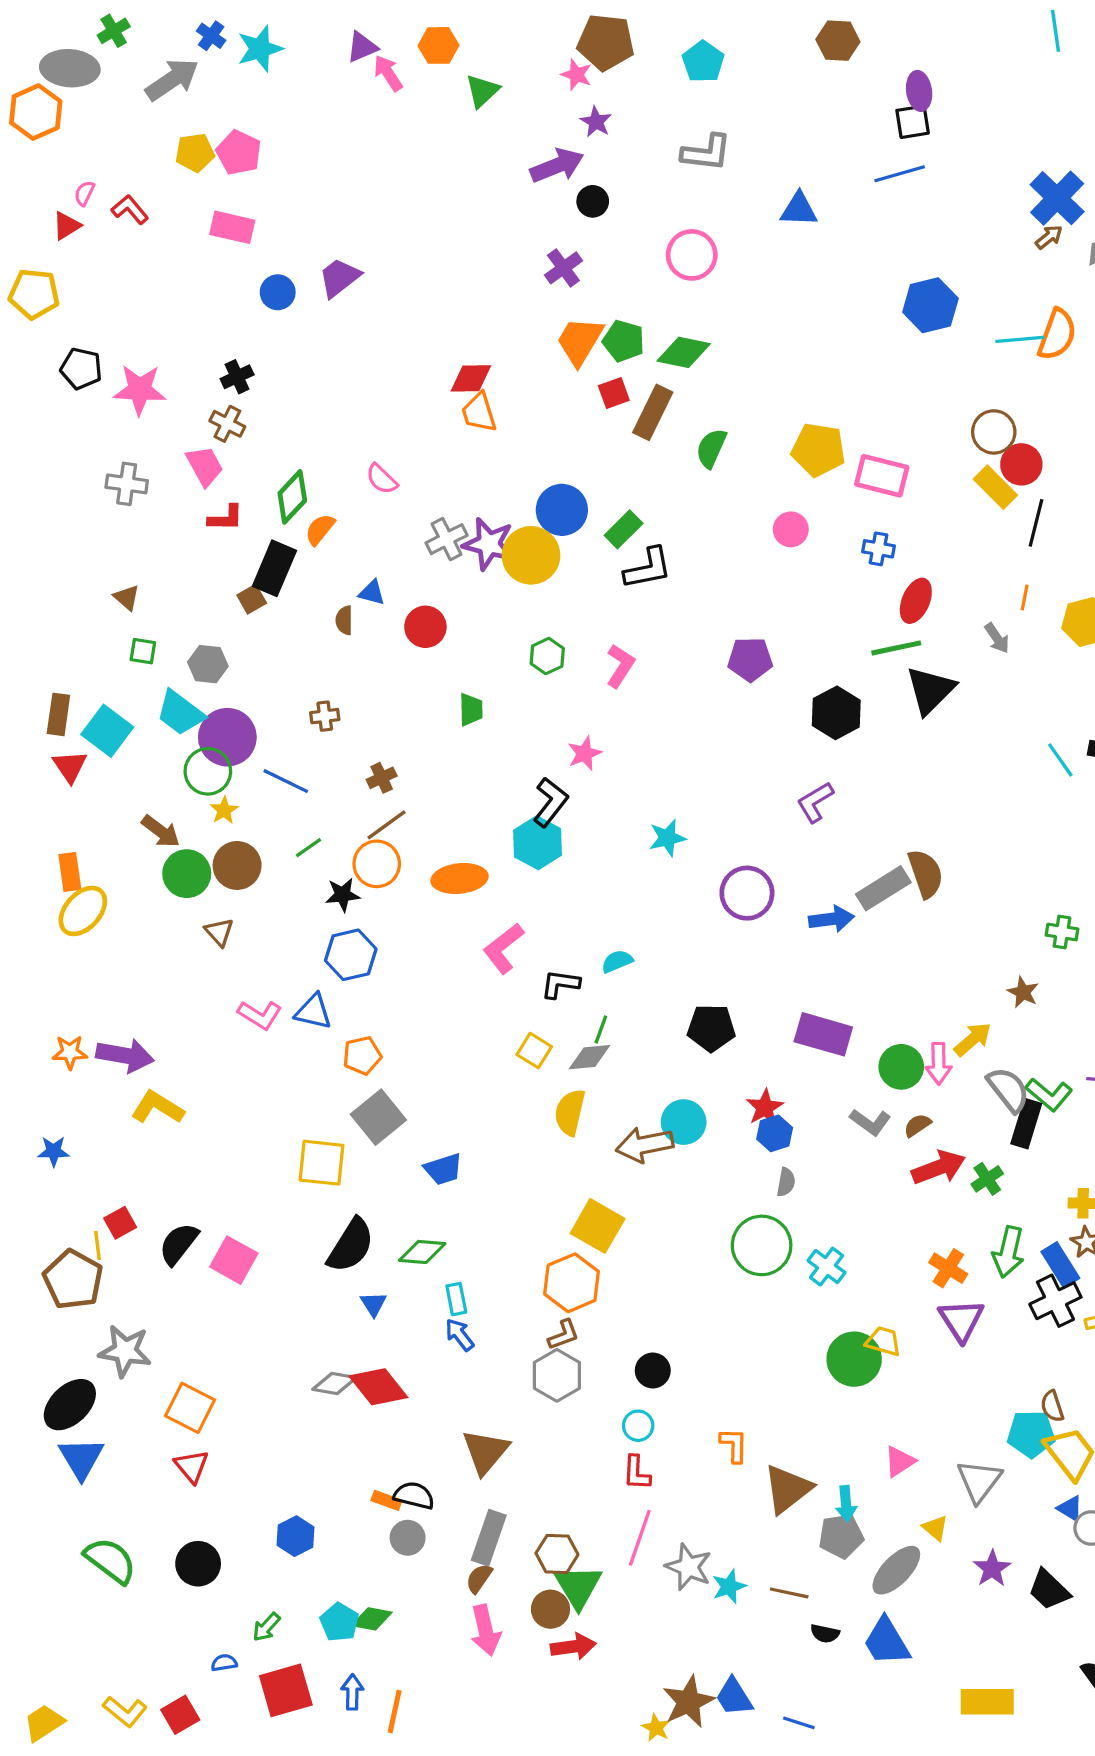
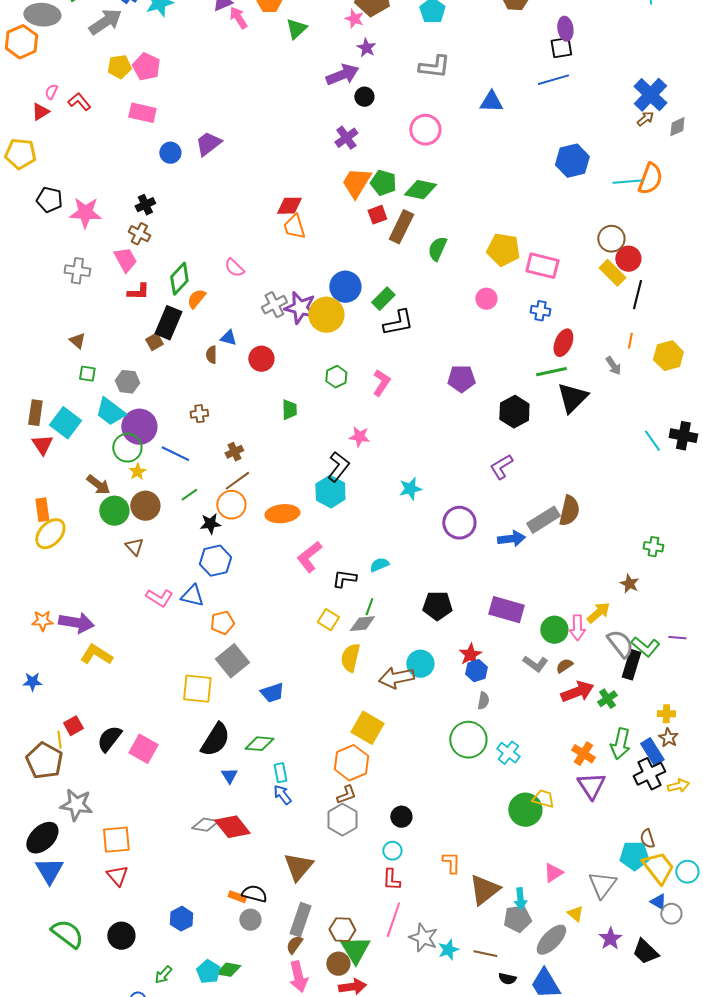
pink star: (585, 753) -> (359, 437), turned 30
brown semicircle: (926, 874) -> (569, 511), turned 32
orange square: (190, 1408) -> (116, 840), turned -32

